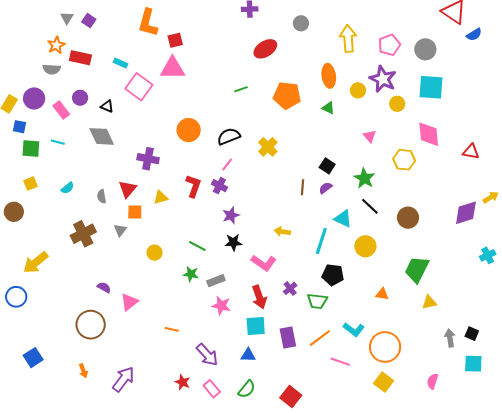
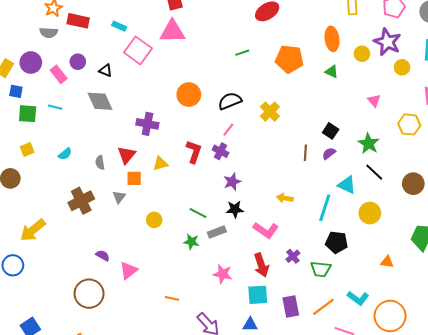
gray rectangle: (216, 281) -> (217, 232), moved

